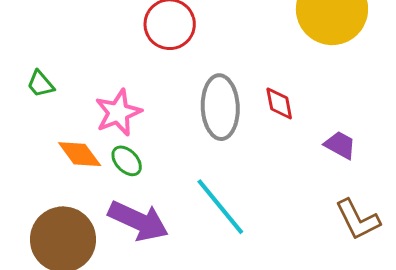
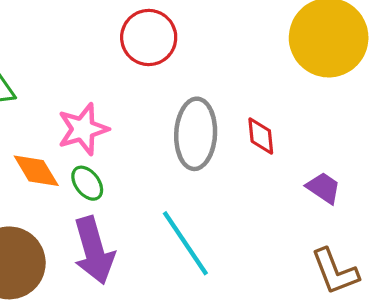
purple arrow: (138, 221) -> (94, 250), turned 44

